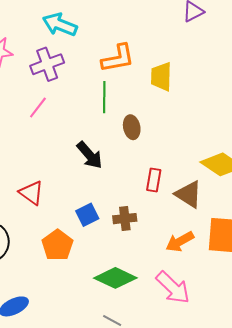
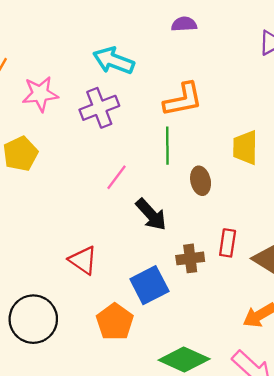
yellow trapezoid: (161, 77) -> (245, 148), moved
pink line: (38, 108) -> (117, 177), moved
blue square: (87, 215) -> (149, 285), size x1.4
brown cross: (125, 219) -> (190, 258), moved

